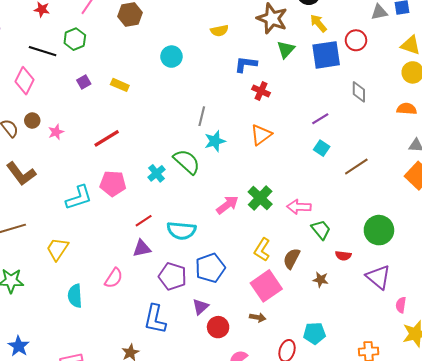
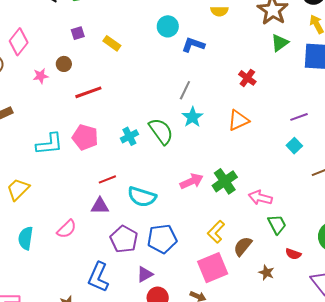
blue L-shape: (246, 64) -> (193, 45), moved
pink diamond: (25, 81) -> (19, 42), moved
brown circle: (32, 121) -> (64, 64), moved
cyan star: (215, 141) -> (192, 117), turned -30

